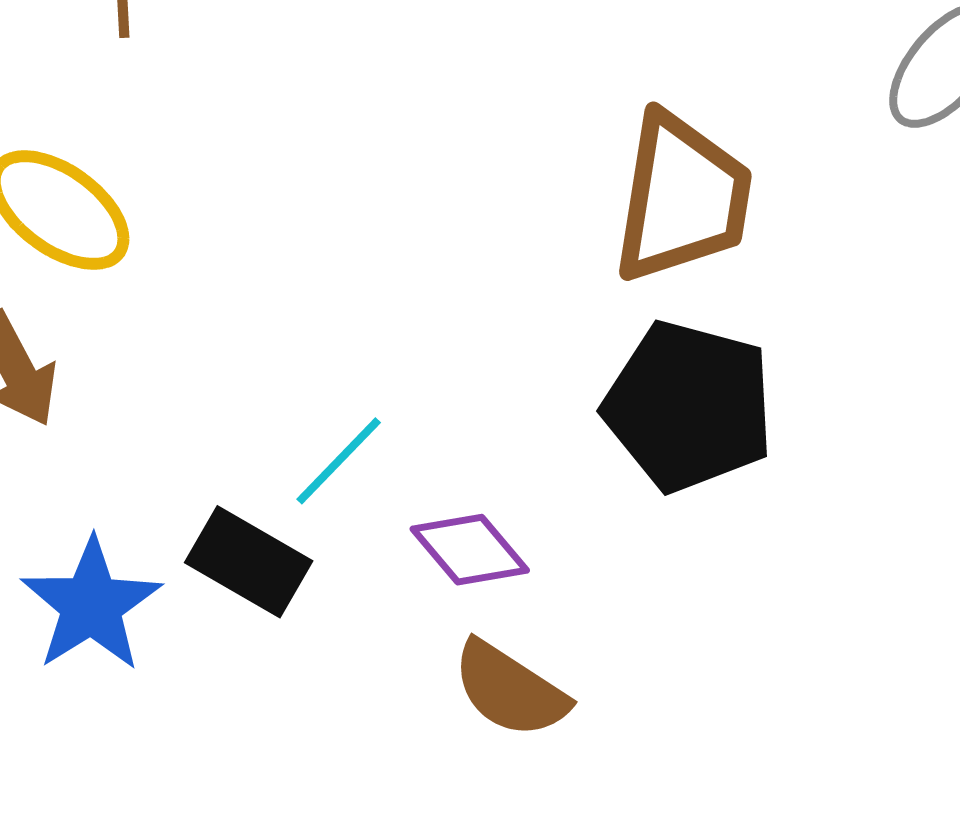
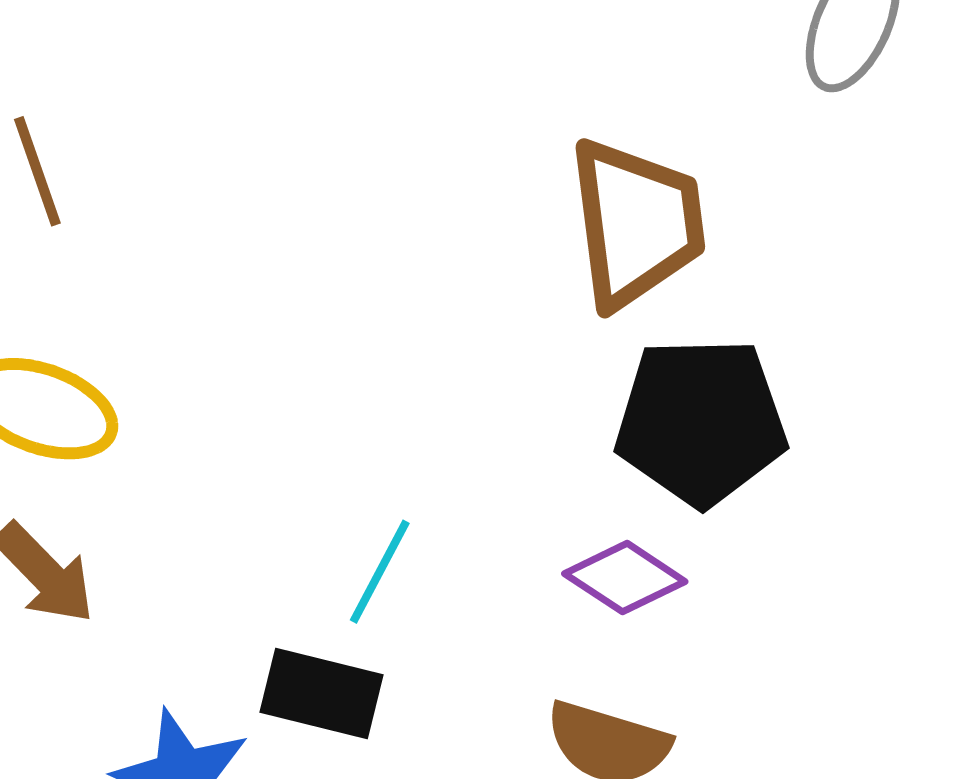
purple diamond: (470, 550) -> (625, 578), moved

